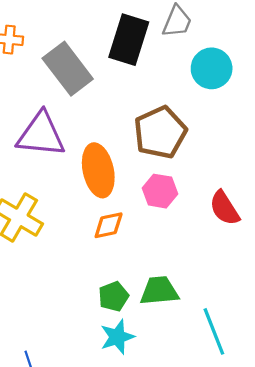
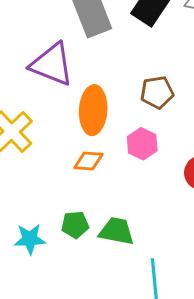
brown pentagon: (160, 132) -> (157, 92), size x0.7
cyan star: (117, 337) -> (30, 239), moved

